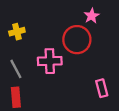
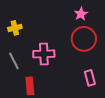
red circle: (77, 40) -> (84, 39), moved
red rectangle: (16, 97) -> (30, 86), moved

